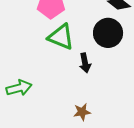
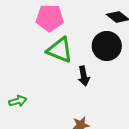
green arrow: (19, 88) -> (18, 101), size x0.7

